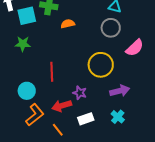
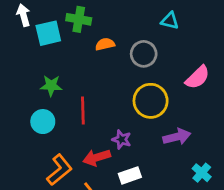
gray circle: (111, 28) -> (144, 54), moved
green star: (23, 44) -> (51, 86), moved
cyan circle: (27, 91) -> (43, 122), moved
cyan cross: (118, 117) -> (202, 173), moved

